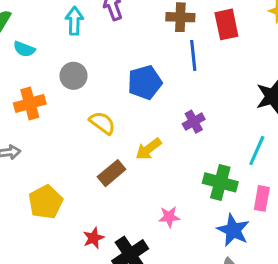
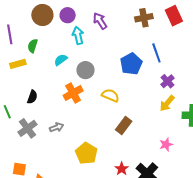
cyan semicircle: (24, 49) -> (61, 60), moved, turned 136
blue line: (193, 55) -> (156, 53), moved
orange cross: (30, 103) -> (73, 93), moved
yellow arrow: (148, 149) -> (167, 103), moved

